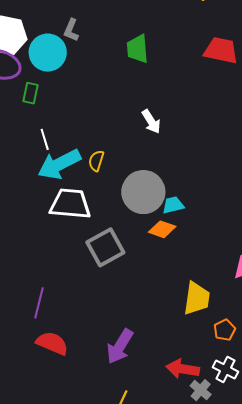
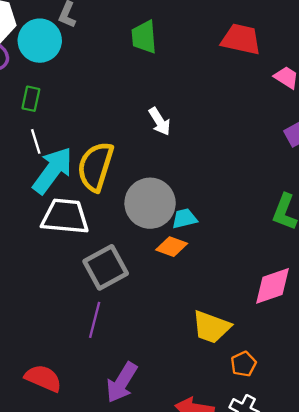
green rectangle: (30, 93) -> (31, 99), moved
yellow semicircle: (96, 161) -> (95, 167), size x2.0
cyan arrow: (59, 164) -> (53, 170), turned 153
yellow trapezoid: (197, 298) -> (211, 327), turned 102
purple line: (39, 303) -> (95, 320), moved

